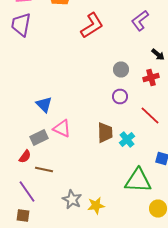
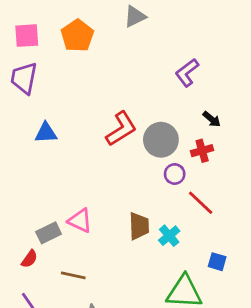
red L-shape: (92, 26) -> (121, 129), moved
gray circle: (121, 70) -> (161, 140), size x1.6
purple circle: (120, 96) -> (175, 174), moved
blue triangle: (44, 104) -> (46, 133), moved, turned -48
brown line: (44, 170) -> (73, 275), moved

